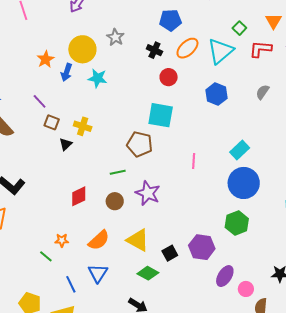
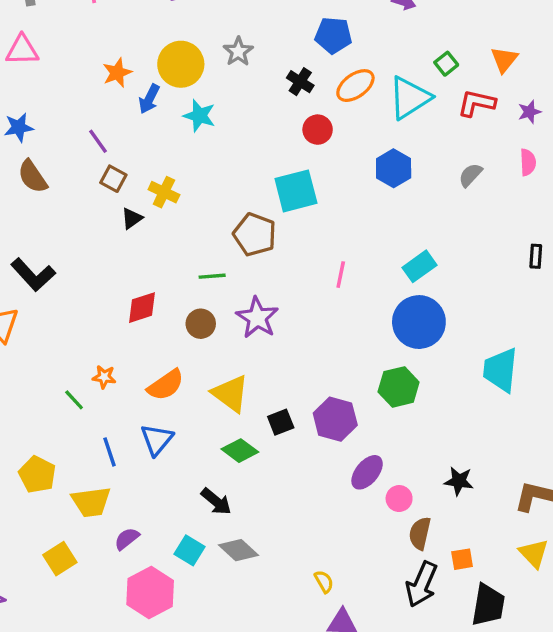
cyan square: (161, 115) -> (296, 191), turned -32

